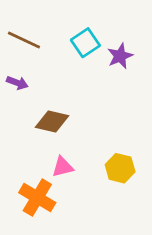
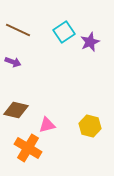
brown diamond: (52, 121) -> (16, 110), moved

